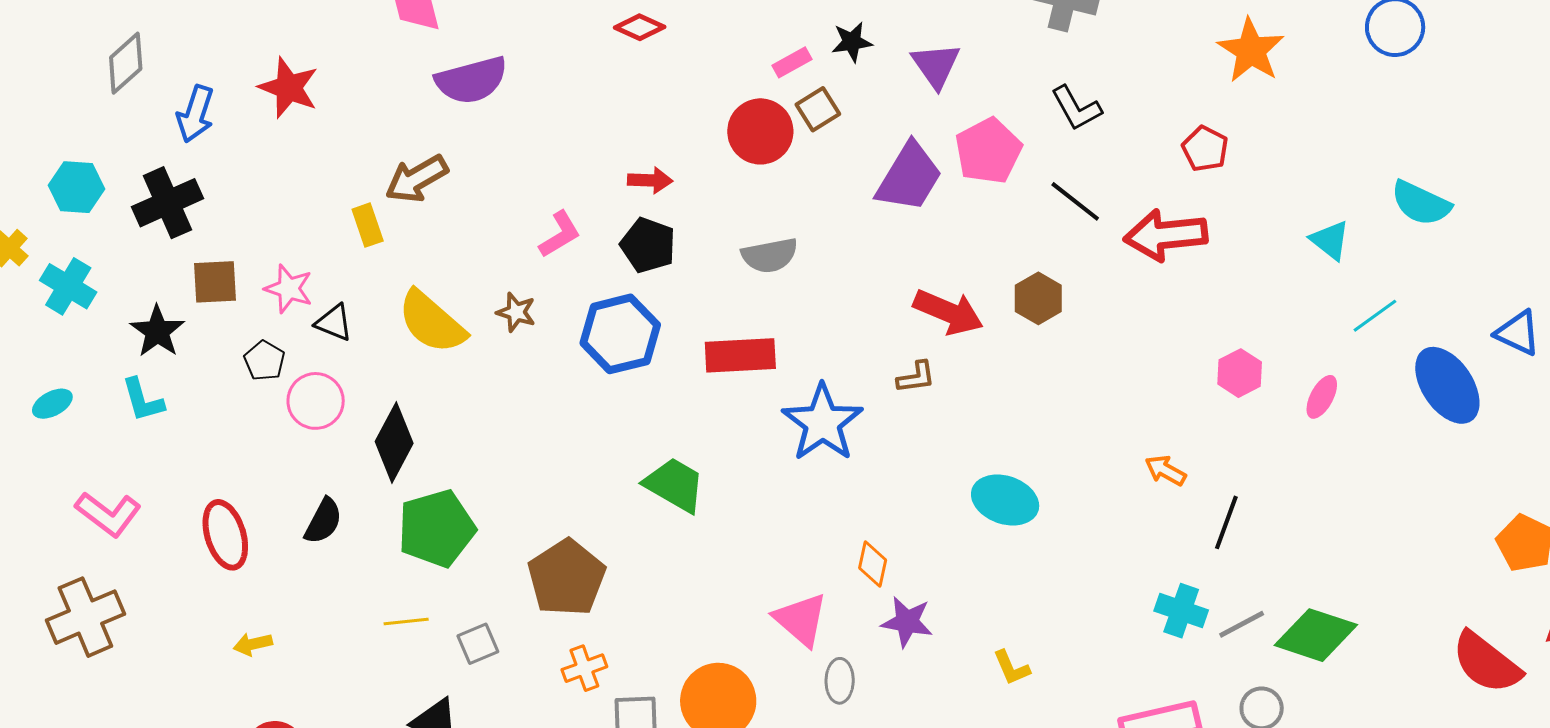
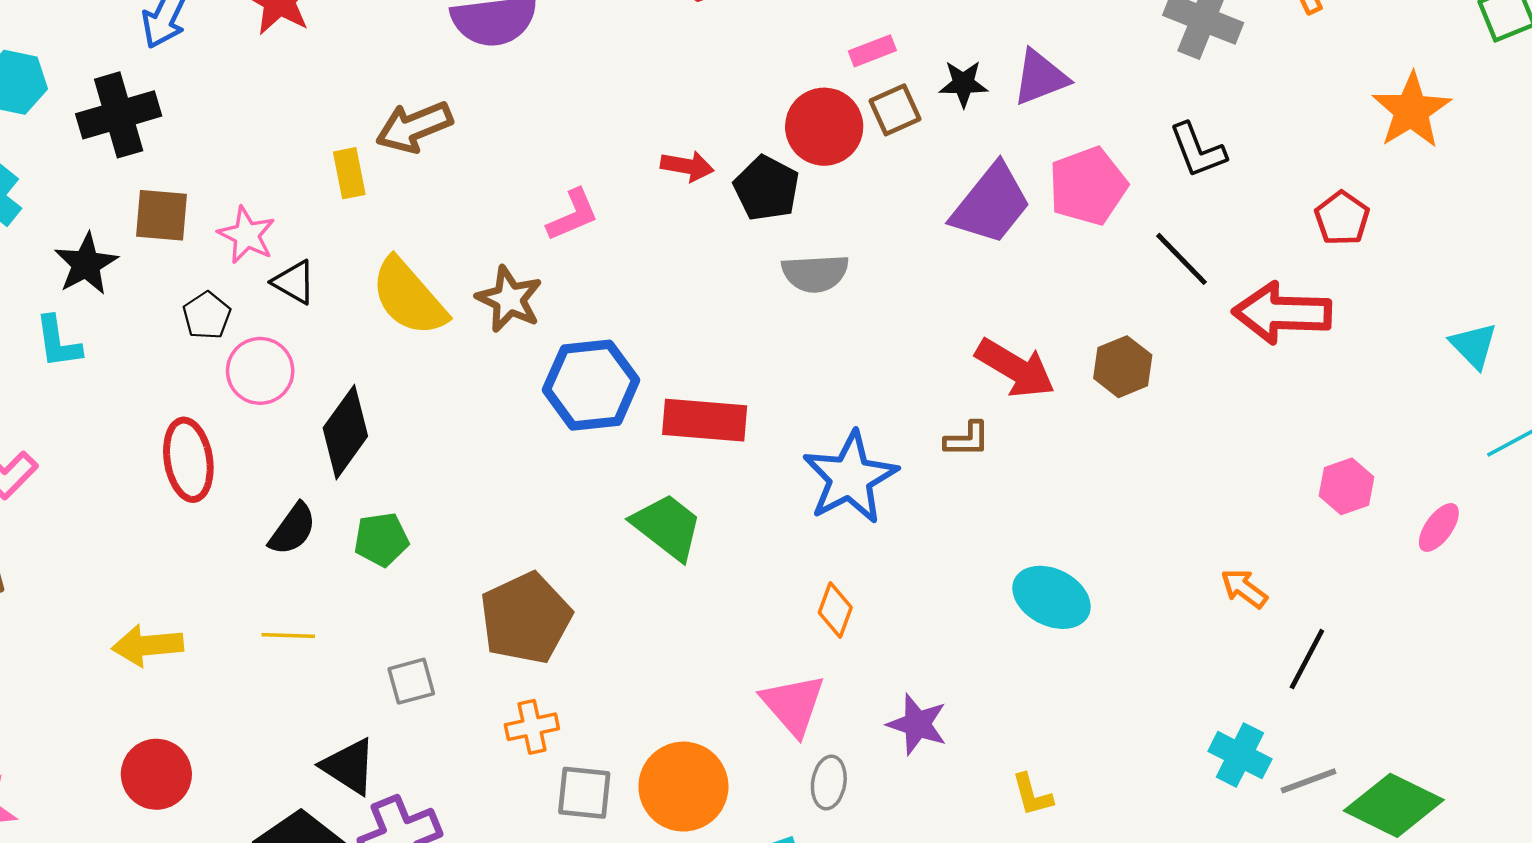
black star: (852, 42) -> (963, 84), moved
purple triangle: (936, 65) -> (1040, 77), turned 36
black pentagon: (648, 245) -> (766, 188), moved
brown star: (516, 312) -> (509, 299), size x1.4
blue hexagon: (620, 334) -> (591, 385), moved
red rectangle: (740, 355) -> (705, 420), moved
black semicircle: (323, 521) -> (293, 529), moved
green pentagon: (436, 528) -> (381, 539), size x0.6
red ellipse: (225, 535) -> (188, 460), moved
orange diamond: (873, 564) -> (835, 610), moved
yellow line: (406, 622) -> (288, 635), moved
yellow arrow: (253, 644) -> (148, 645), size x1.5

